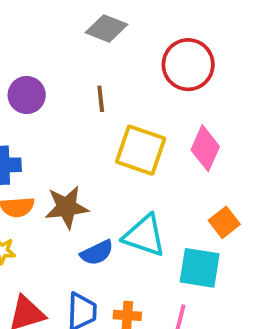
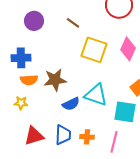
brown line: (101, 99) -> (73, 23), turned -48

